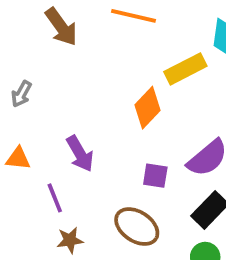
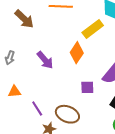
purple arrow: (80, 154) -> (45, 60), moved
brown ellipse: (137, 227) -> (67, 114), moved

